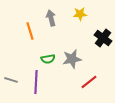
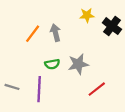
gray arrow: (51, 18) -> (55, 33), moved
orange line: (30, 31) -> (33, 34), turned 54
black cross: (103, 38) -> (112, 26), moved

